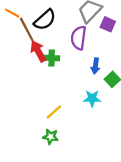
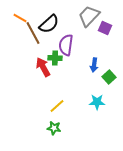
purple semicircle: (79, 38) -> (66, 45), moved
red arrow: (38, 51) -> (43, 67), moved
cyan star: (92, 98) -> (97, 102), moved

